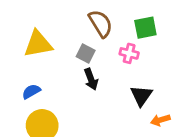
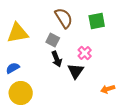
pink cross: (129, 53) -> (85, 53), moved, turned 32
black triangle: (141, 96) -> (76, 71), moved

